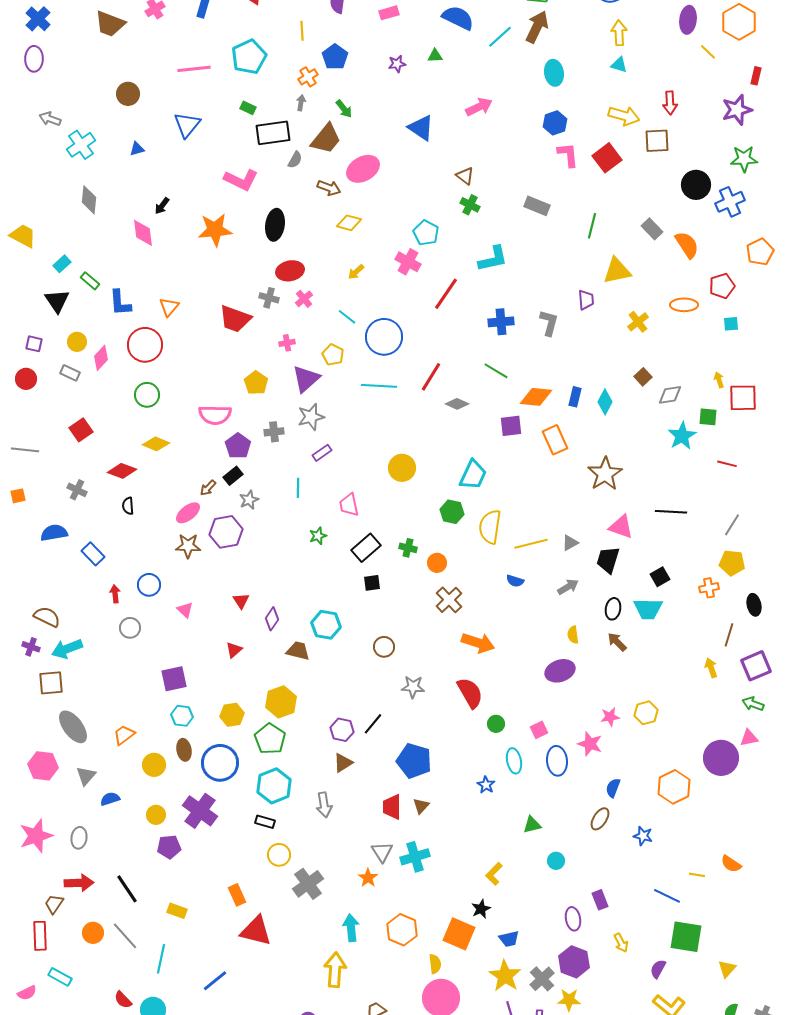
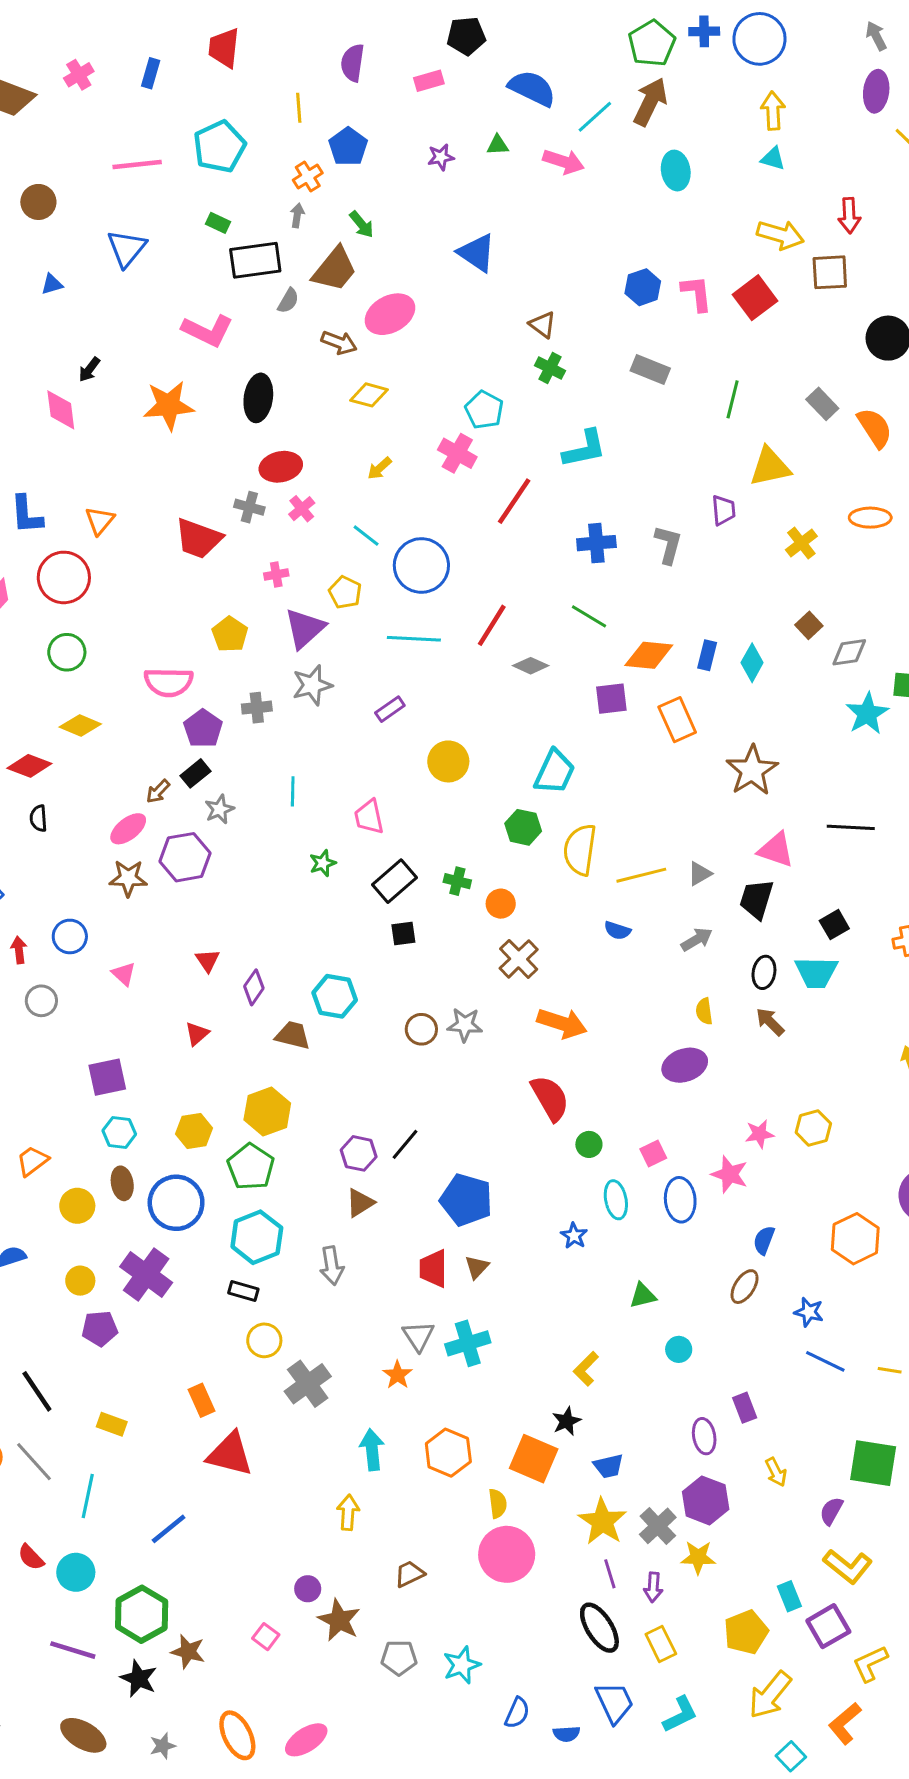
pink arrow: (479, 107) -> (564, 162), moved, turned 44
blue hexagon: (555, 123) -> (643, 287), moved
purple rectangle: (322, 453) -> (390, 709), moved
gray star: (413, 687) -> (465, 1025), moved
blue line: (667, 896) -> (825, 1361), moved
yellow arrow: (335, 970) -> (348, 1512), size x0.7

